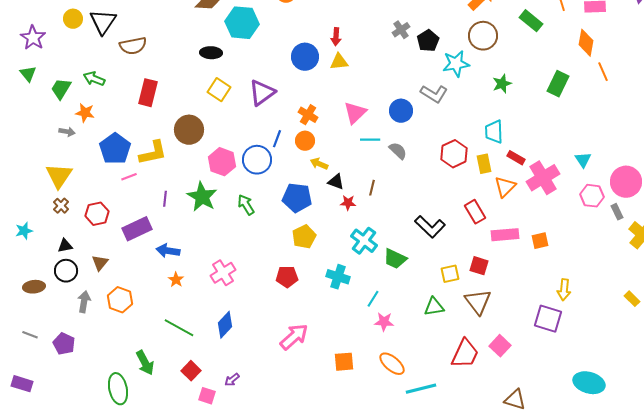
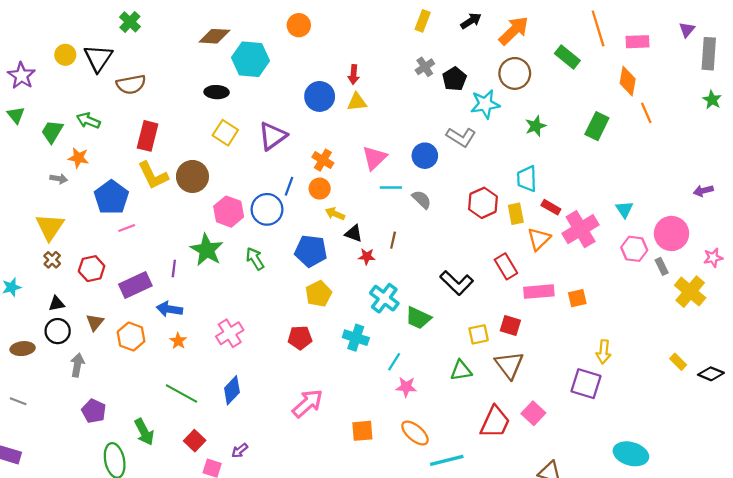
yellow L-shape: (153, 153) -> (153, 175), moved, turned 76
purple line: (165, 199) -> (174, 269), moved
orange hexagon: (120, 300) -> (131, 337), moved
purple pentagon: (64, 344) -> (94, 411), moved

